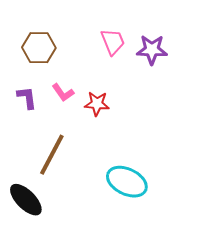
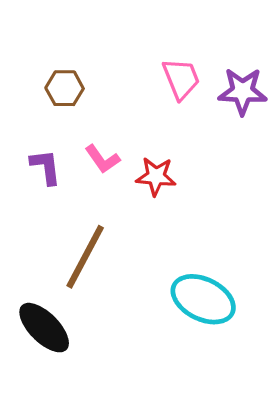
brown hexagon: (39, 48) -> (65, 88), size x0.7

